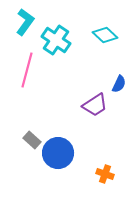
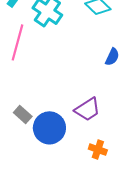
purple trapezoid: (95, 105) -> (88, 109), moved

